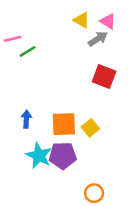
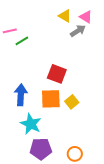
red square: (104, 77) -> (57, 74), moved
blue arrow: (26, 119) -> (21, 95), size x1.5
purple pentagon: (63, 156) -> (41, 149), moved

